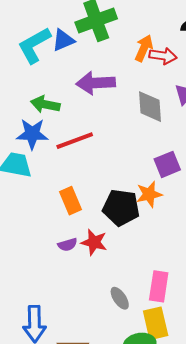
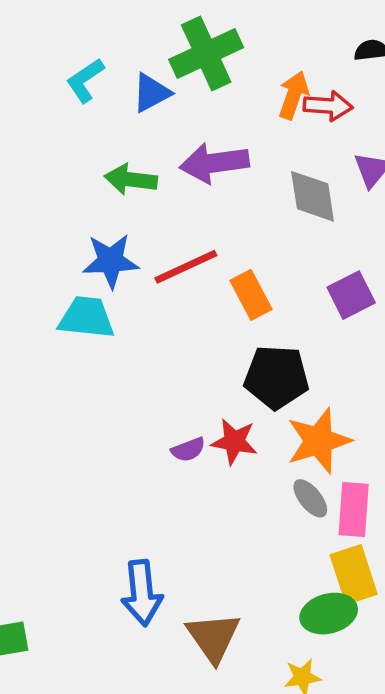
cyan L-shape: (34, 45) -> (85, 80), moved, size x0.7
green arrow: (45, 104) -> (131, 179), moved
orange star: (149, 194) -> (319, 441), moved, size x1.4
orange rectangle: (70, 201) -> (251, 295), moved
gray ellipse: (120, 298) -> (310, 498), moved

